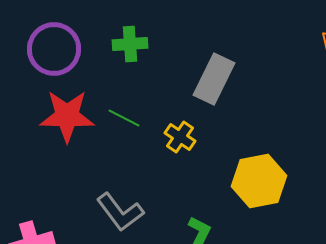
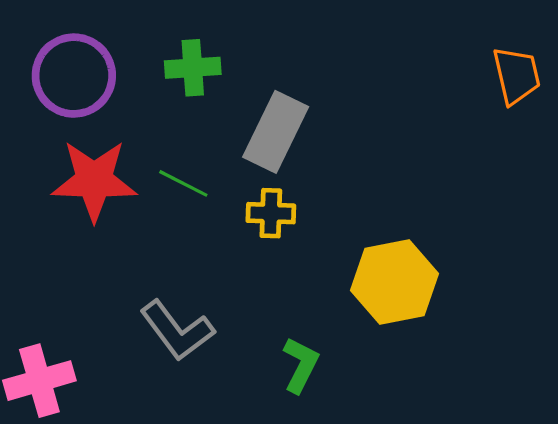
gray rectangle: (214, 79) -> (276, 132), moved
yellow cross: (180, 137) -> (271, 213), turned -32

